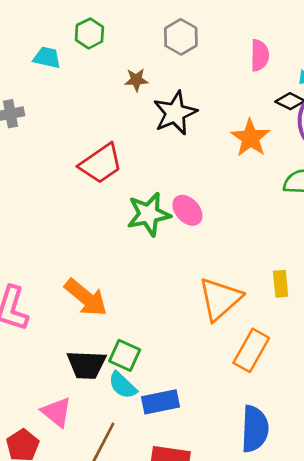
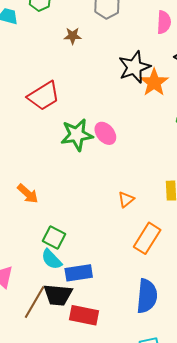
black star: (175, 113) -> (134, 67), moved
orange arrow: (86, 298) -> (28, 194), size x0.7
orange triangle: (220, 299) -> (126, 199), size x0.5
black trapezoid: (87, 365) -> (58, 295), moved

